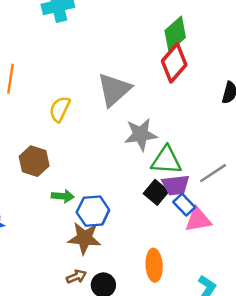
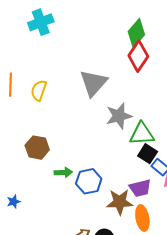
yellow semicircle: (60, 109) -> (39, 90), moved
purple trapezoid: (176, 185) -> (140, 188), moved
black square: (156, 192) -> (148, 154), moved
brown star: (85, 238) -> (120, 202), moved

